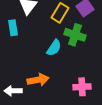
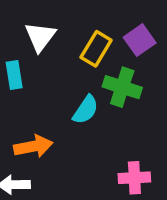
orange arrow: (38, 80) -> (33, 146), moved

